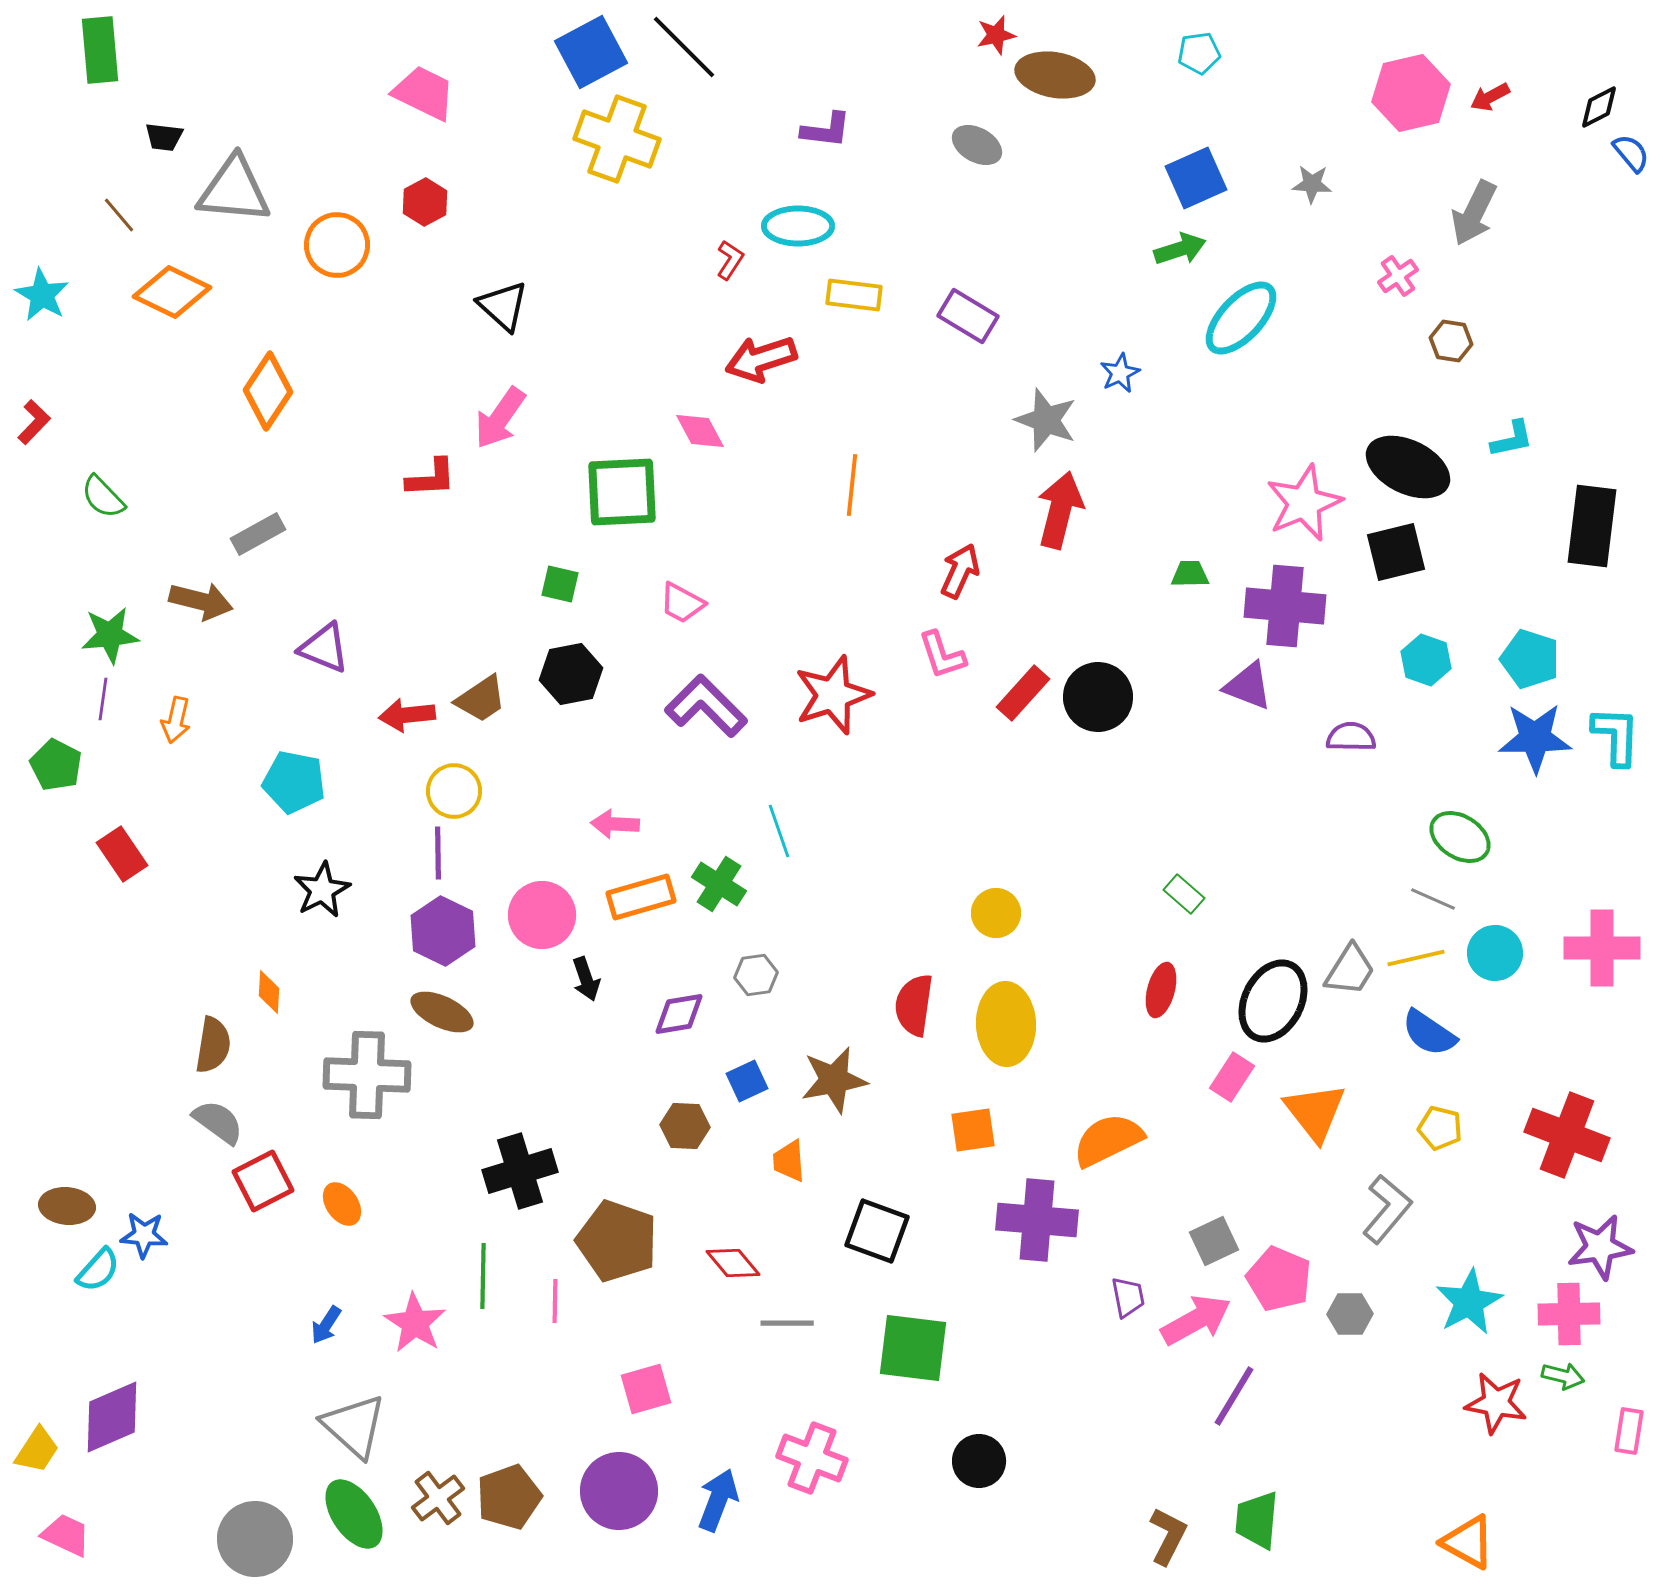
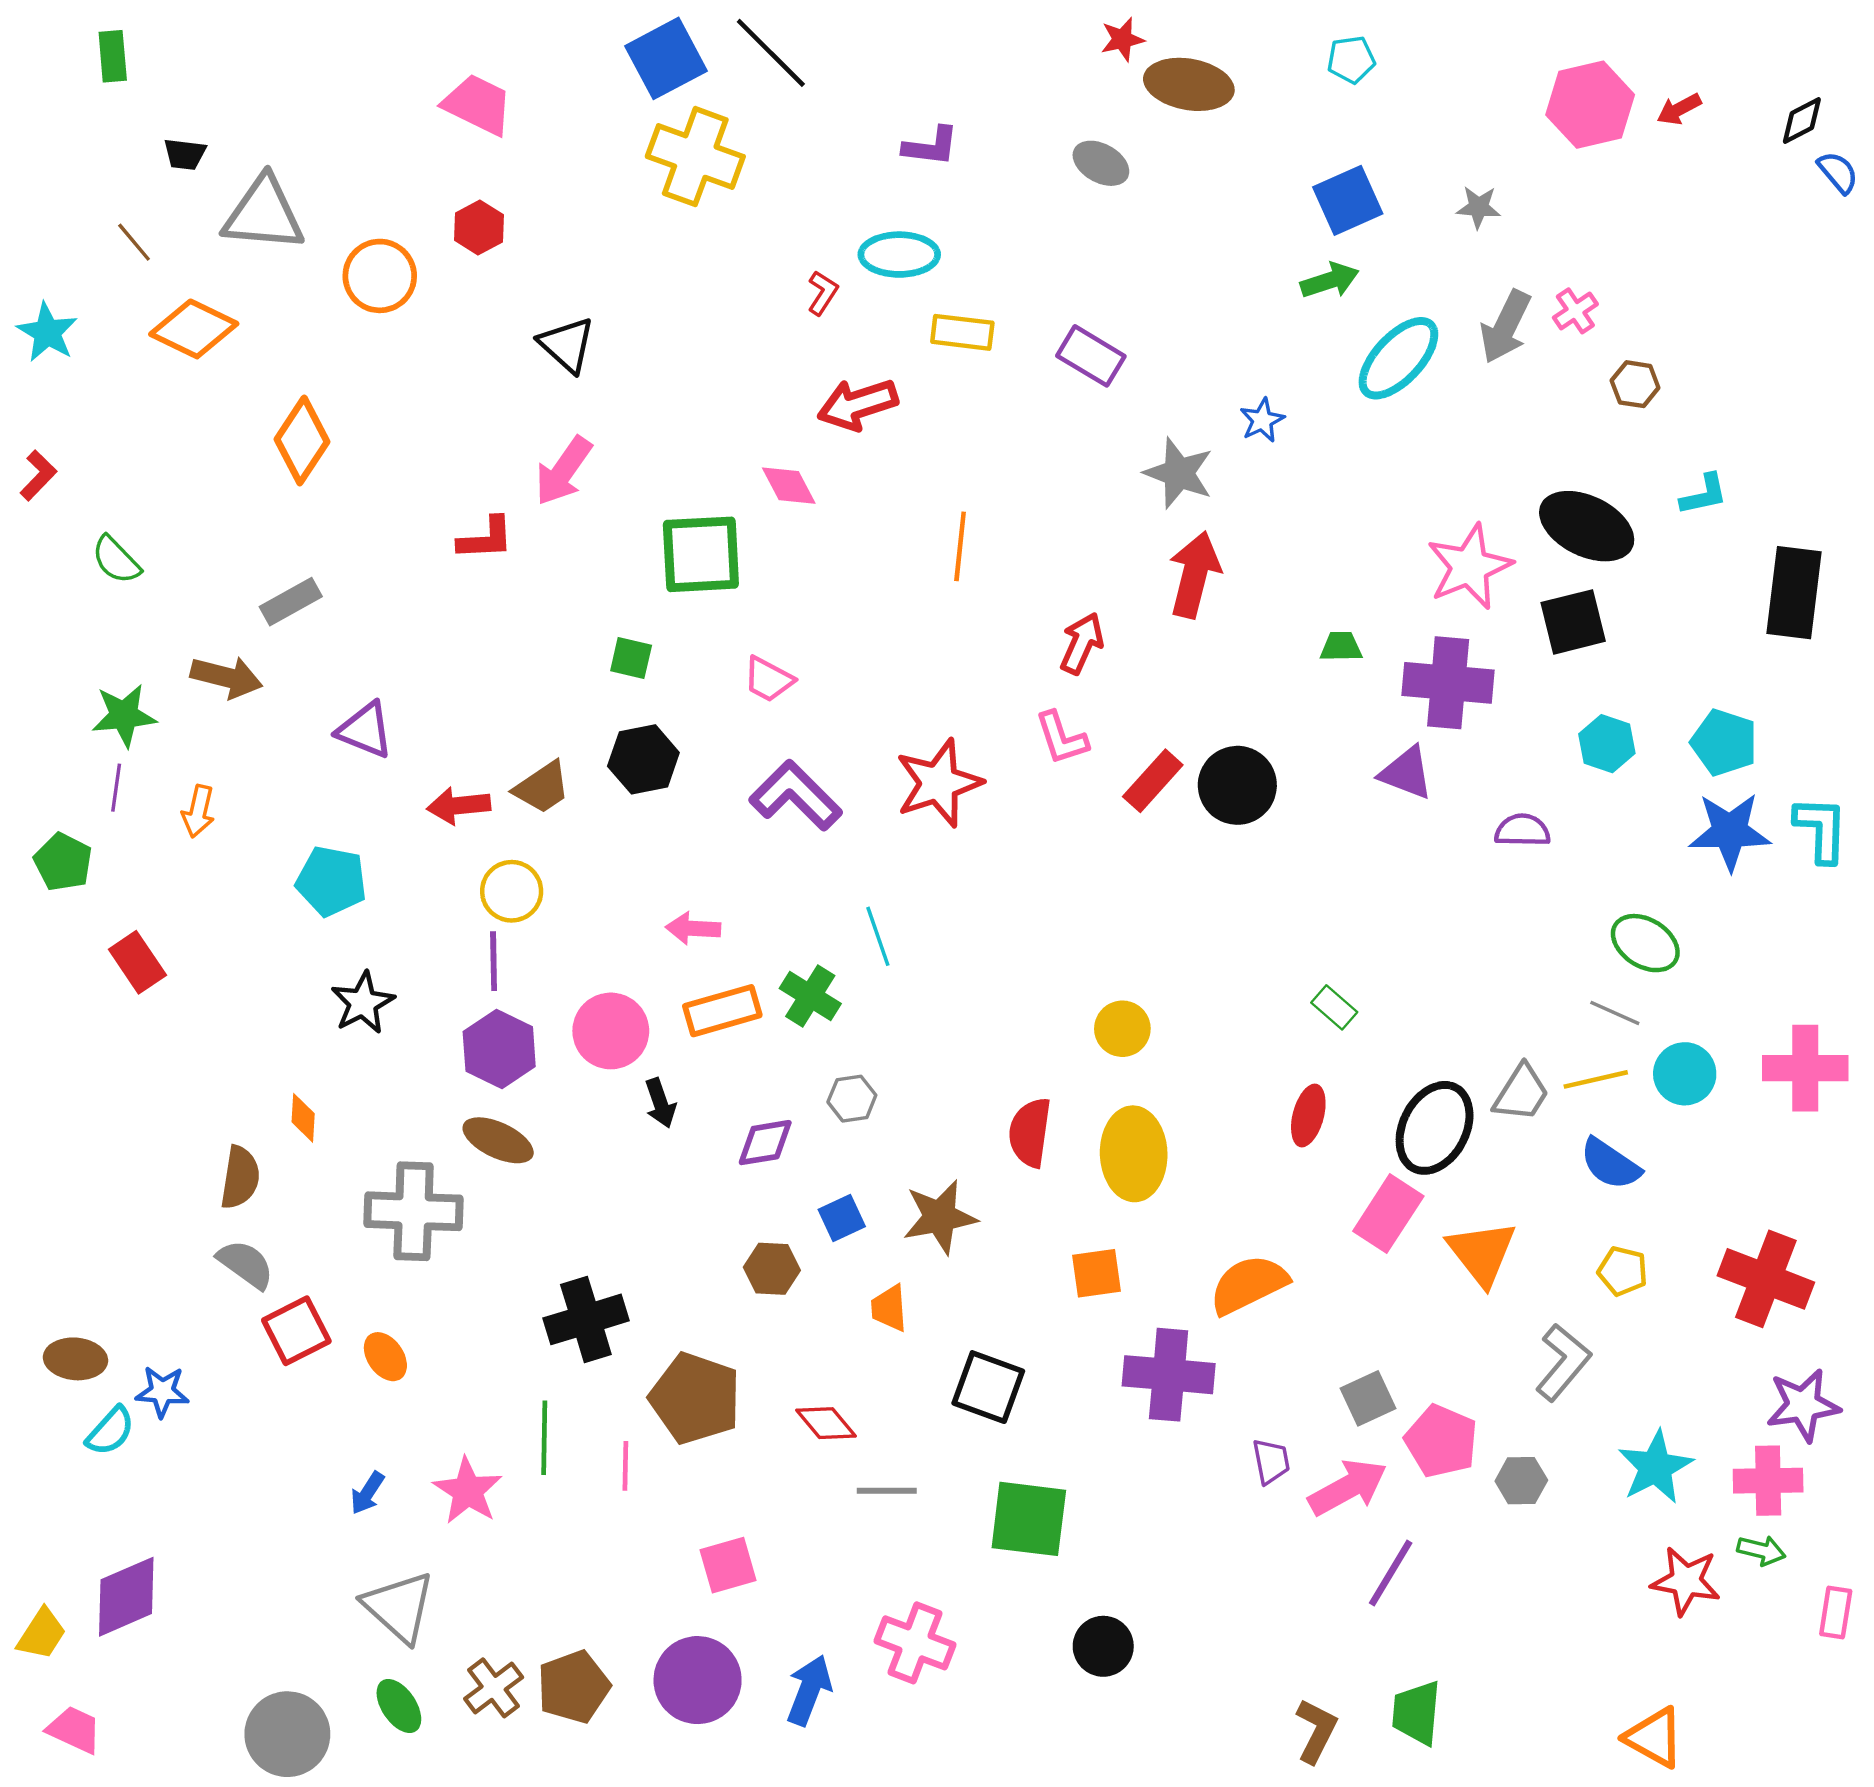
green rectangle: (100, 50) -> (113, 56), size x0.7
gray arrow: (1474, 213) -> (1506, 327), moved
pink rectangle: (1232, 1077) -> (1388, 1214), size x1.4
green ellipse: (354, 1514) -> (399, 1706), size x0.7

